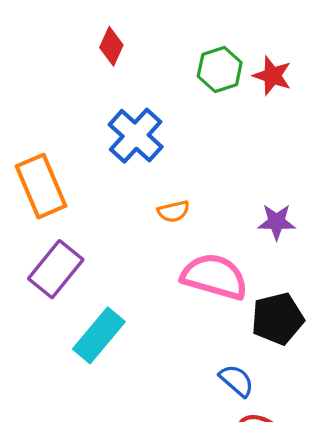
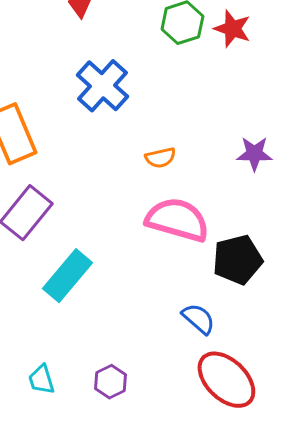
orange semicircle: (173, 211) -> (160, 158), moved
purple star: (277, 222) -> (254, 154), moved

